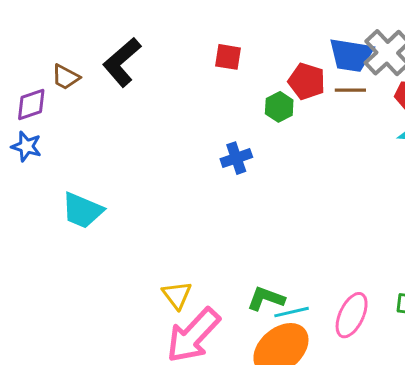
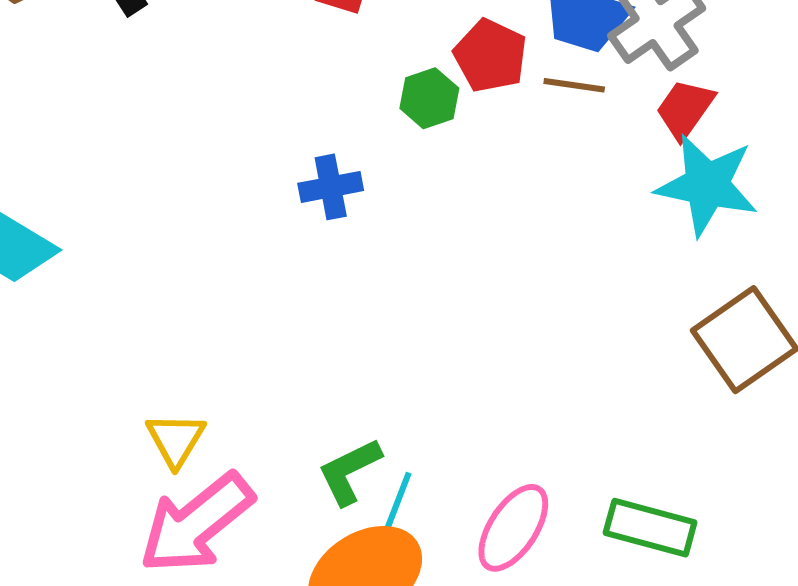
green L-shape: (266, 299) -> (349, 471), turned -54
cyan line: (292, 312) -> (396, 505), turned -64

